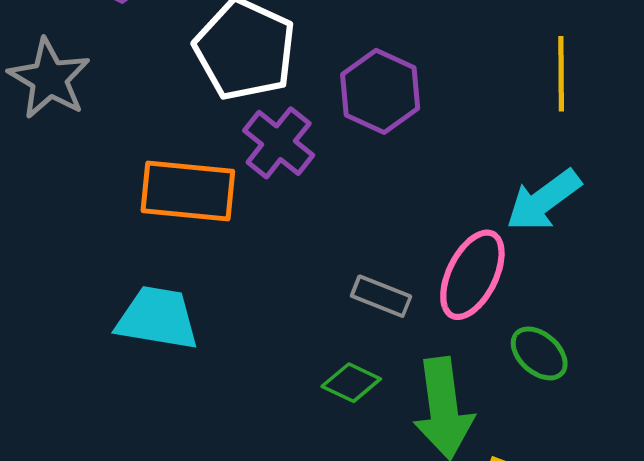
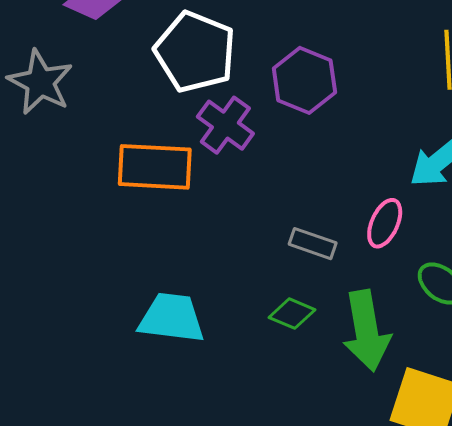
pink ellipse: (472, 275) -> (385, 223), size x0.7
cyan trapezoid: (157, 318) -> (172, 318), moved

